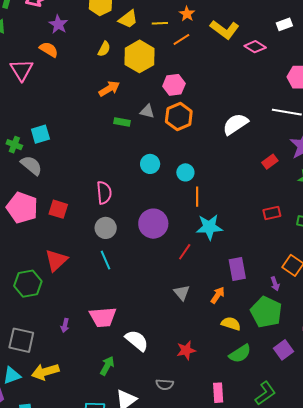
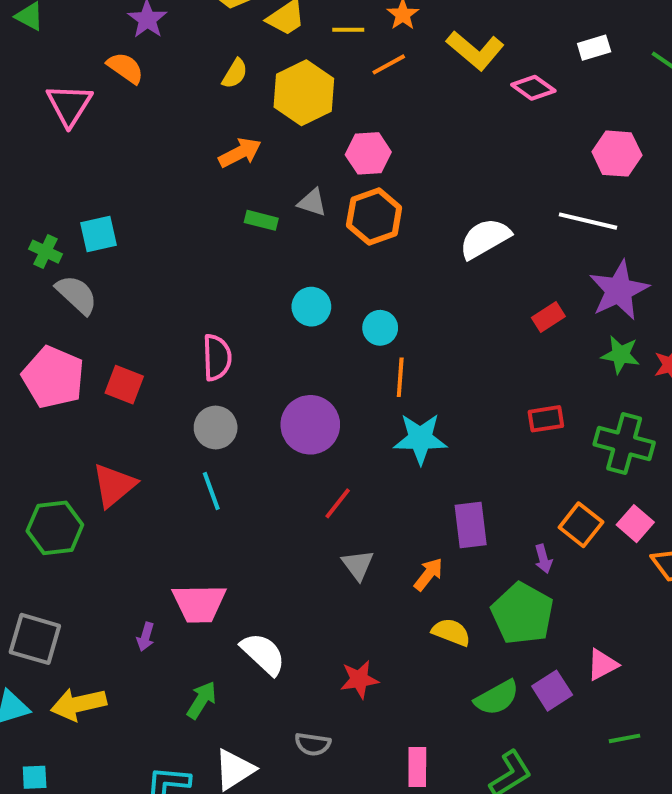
red line: (185, 252) -> (338, 503), moved
purple arrow: (65, 325) -> (146, 637), moved
green semicircle: (240, 354) -> (497, 698), moved

